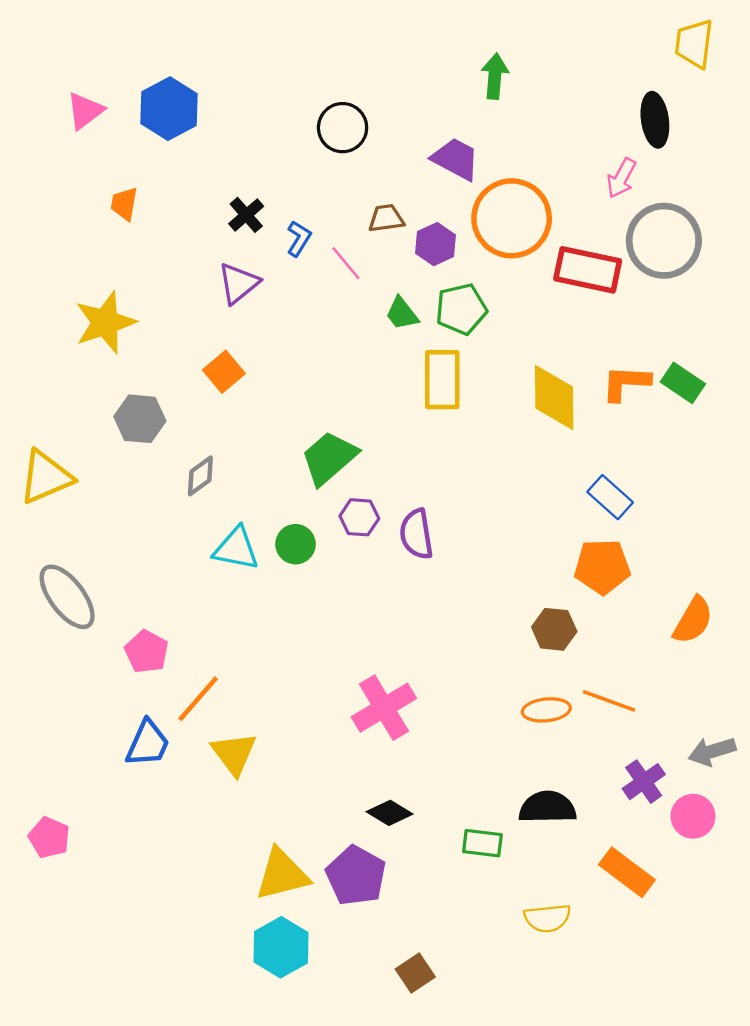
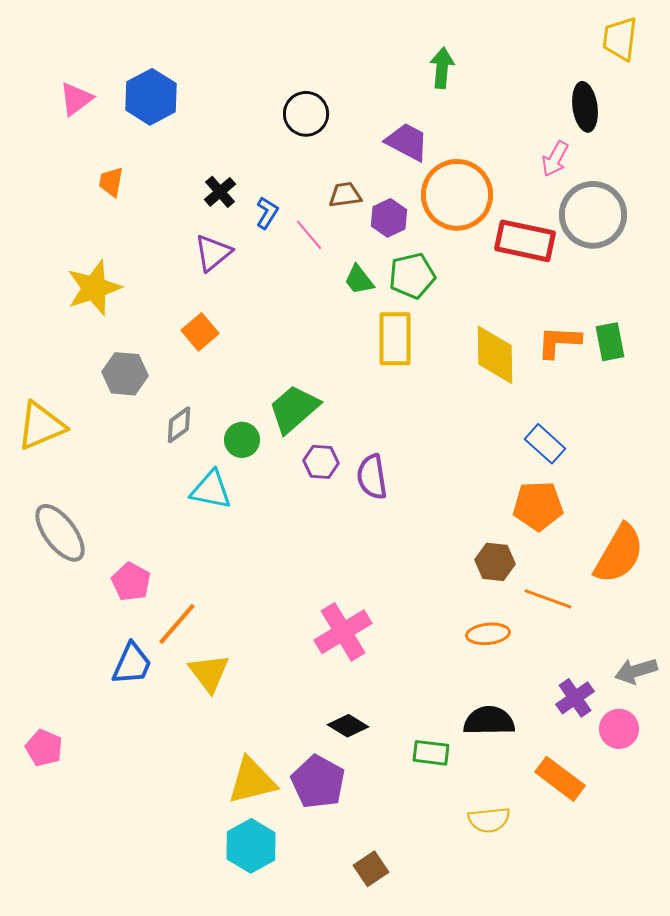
green rectangle: (683, 383) -> (610, 342), turned 45
green circle: (296, 544) -> (242, 440), moved
orange semicircle: (693, 620) -> (619, 554), size x1.4
orange line: (609, 701) -> (548, 599), moved

